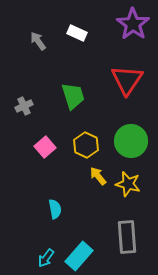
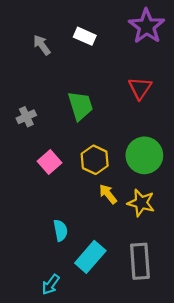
red triangle: (127, 80) -> (140, 88), size x0.7
cyan rectangle: (79, 256) -> (90, 257), moved

